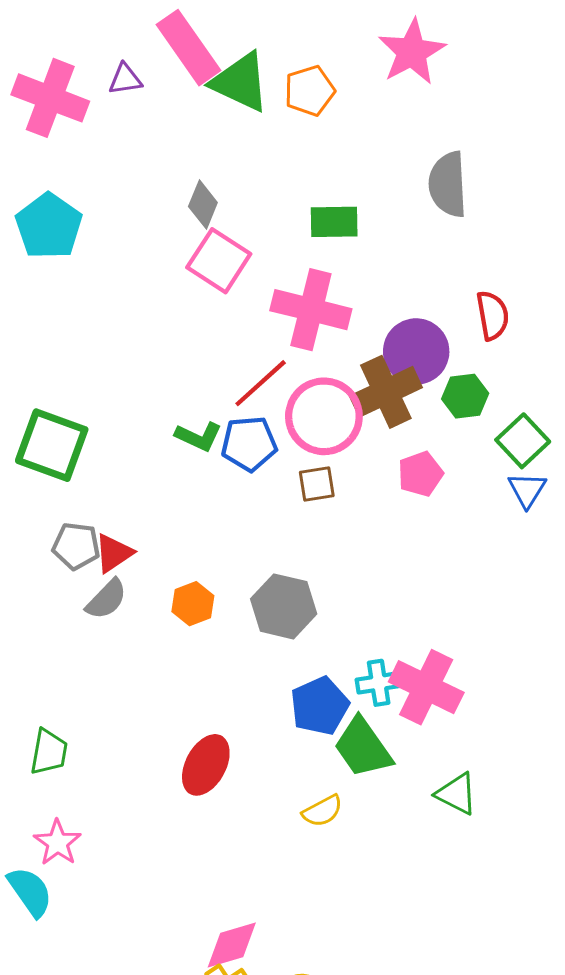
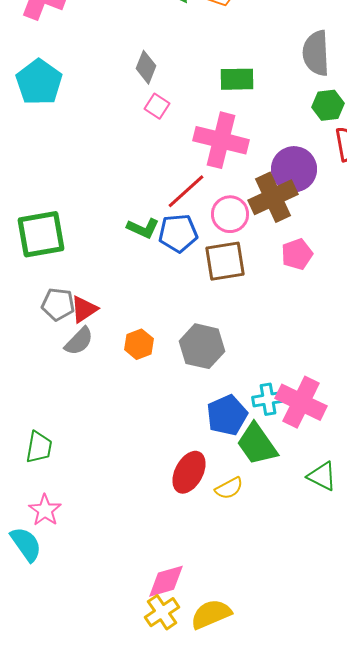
pink square: (219, 261) -> (157, 106), size x0.6
green hexagon: (465, 396) -> (328, 105), moved
pink circle: (324, 416) -> (230, 214), size x0.7
green square: (52, 445) -> (41, 234), turned -30
brown square: (317, 484) -> (225, 261), size x1.6
red ellipse: (206, 765) -> (189, 472), moved

